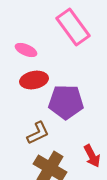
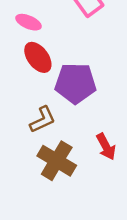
red ellipse: (34, 80) -> (38, 57), turned 64

